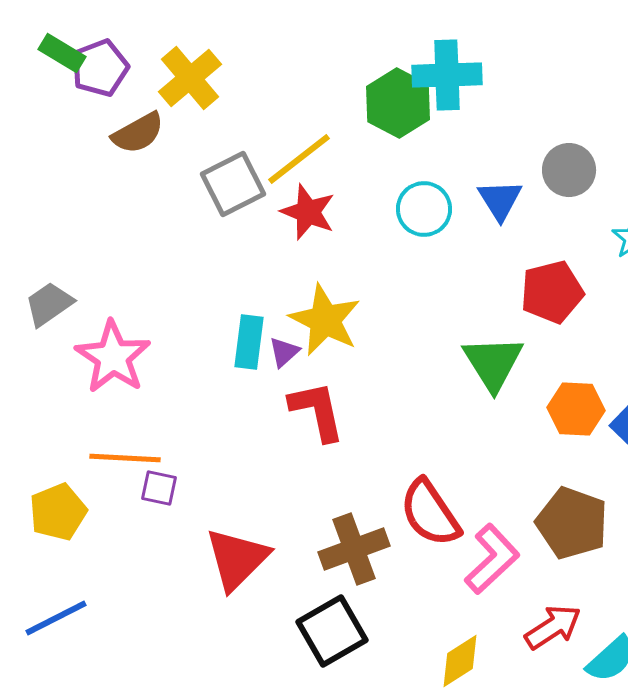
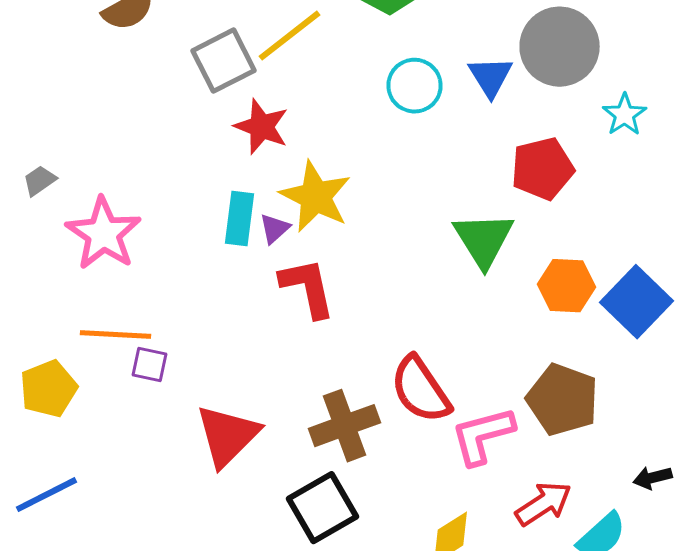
gray circle: (569, 170) -> (560, 47), size x1.5
red star: (308, 212) -> (262, 127), moved
gray trapezoid: (49, 304) -> (40, 181), size x0.7
pink L-shape: (492, 559) -> (482, 436), turned -152

